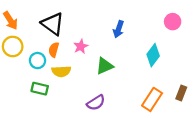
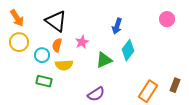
cyan diamond: (153, 55) -> (128, 50), moved

